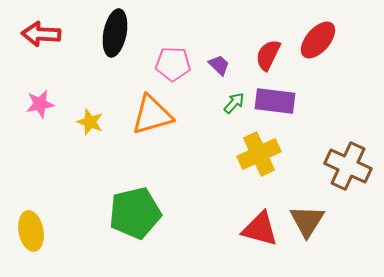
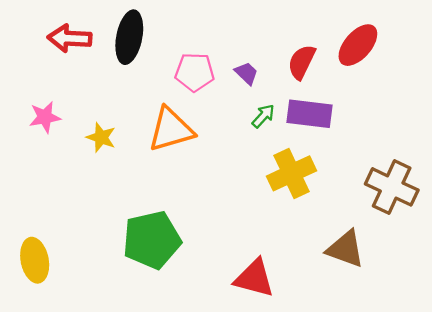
red arrow: (41, 34) -> (70, 38), moved
brown triangle: (307, 221) -> (346, 249), turned -42
red triangle: (260, 229) -> (254, 278), moved

